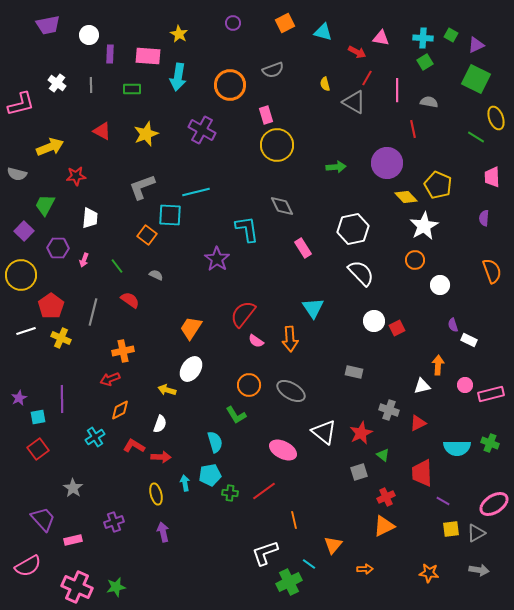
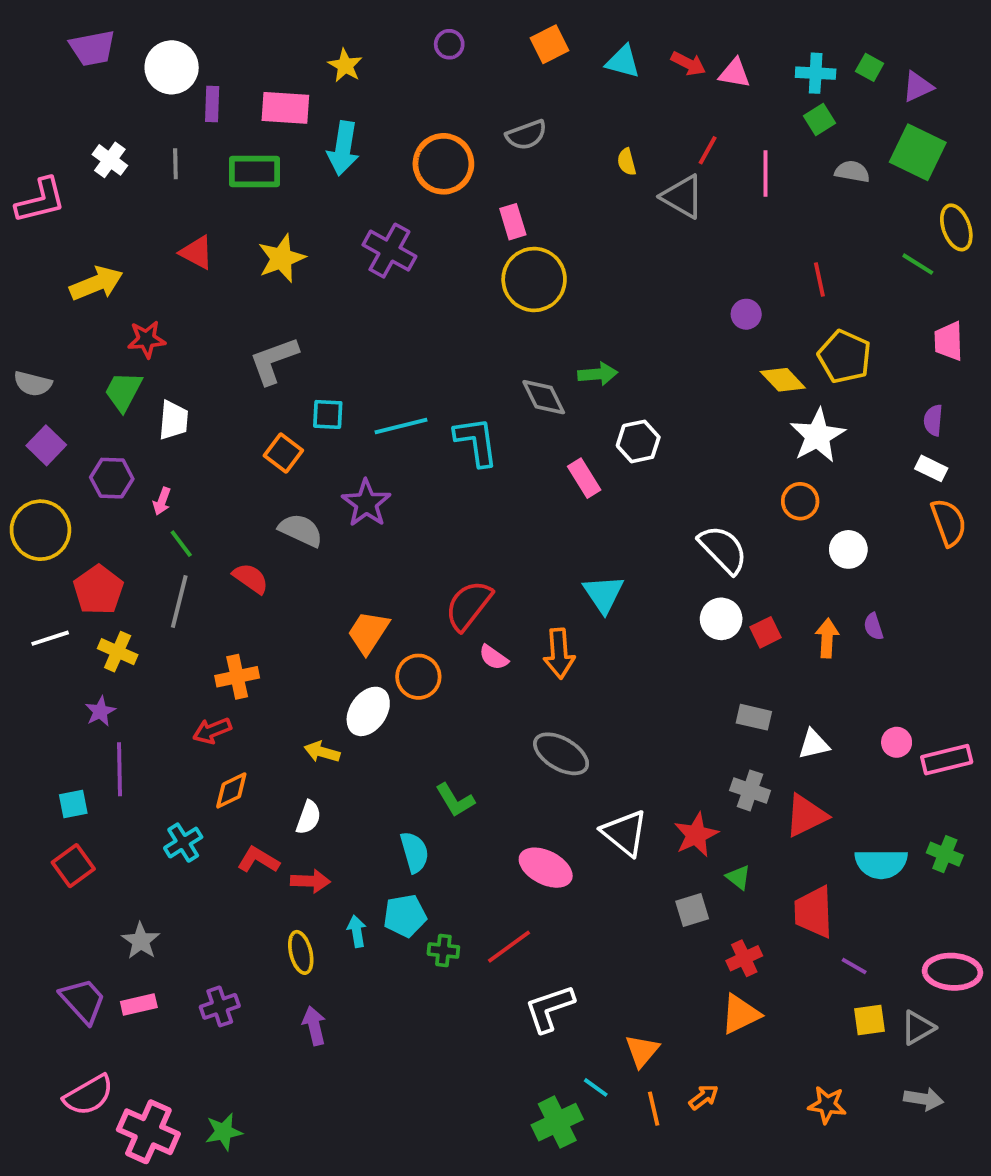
white circle: (89, 35) -> (172, 67), size x1.4
red arrow: (357, 52) -> (688, 64), moved
green rectangle: (132, 89) -> (254, 172), size x1.5
gray semicircle: (429, 102) -> (852, 172), moved
red line: (413, 129) -> (819, 279), moved
purple circle: (387, 163) -> (746, 314), size x0.5
green arrow: (336, 167) -> (598, 374), moved
gray semicircle: (17, 174) -> (33, 384), moved
cyan line: (196, 192) -> (401, 426), moved
green trapezoid: (45, 205) -> (123, 391), moved
cyan square: (170, 215) -> (328, 414), size x0.7
white hexagon: (353, 229) -> (638, 441), moved, size x0.7
purple star: (217, 259) -> (366, 503), moved
green line: (117, 266) -> (181, 544), moved
white semicircle: (361, 273) -> (723, 549), moved
gray semicircle: (156, 275) -> (301, 530), size x1.6
white rectangle: (469, 340) -> (931, 468), moved
orange arrow: (438, 365) -> (827, 638), moved
gray rectangle: (354, 372) -> (754, 717), moved
orange circle: (249, 385) -> (418, 677), moved
purple star: (19, 398) -> (100, 711), moved
red triangle: (418, 423) -> (806, 816), size x1.4
pink ellipse: (494, 504) -> (952, 972), turned 36
orange line: (294, 520) -> (654, 1109), moved
pink rectangle: (73, 540) -> (139, 1004), moved
white L-shape: (265, 553) -> (549, 1008), moved
pink semicircle: (28, 566) -> (89, 1095), moved
orange arrow: (365, 569) -> (704, 1097), turned -35

